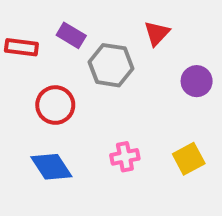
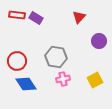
red rectangle: (21, 47) -> (17, 15), moved
gray hexagon: (111, 65) -> (56, 57), moved
red circle: (55, 105) -> (17, 61), moved

